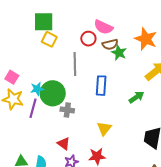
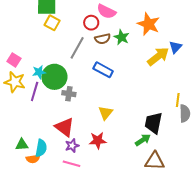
brown semicircle: (110, 44) -> (103, 39), moved
gray line: (75, 64) -> (77, 48), turned 30
blue rectangle: (101, 86) -> (103, 70), turned -66
green arrow: (136, 97) -> (143, 140), moved
red triangle: (64, 143) -> (65, 127), size x1.5

